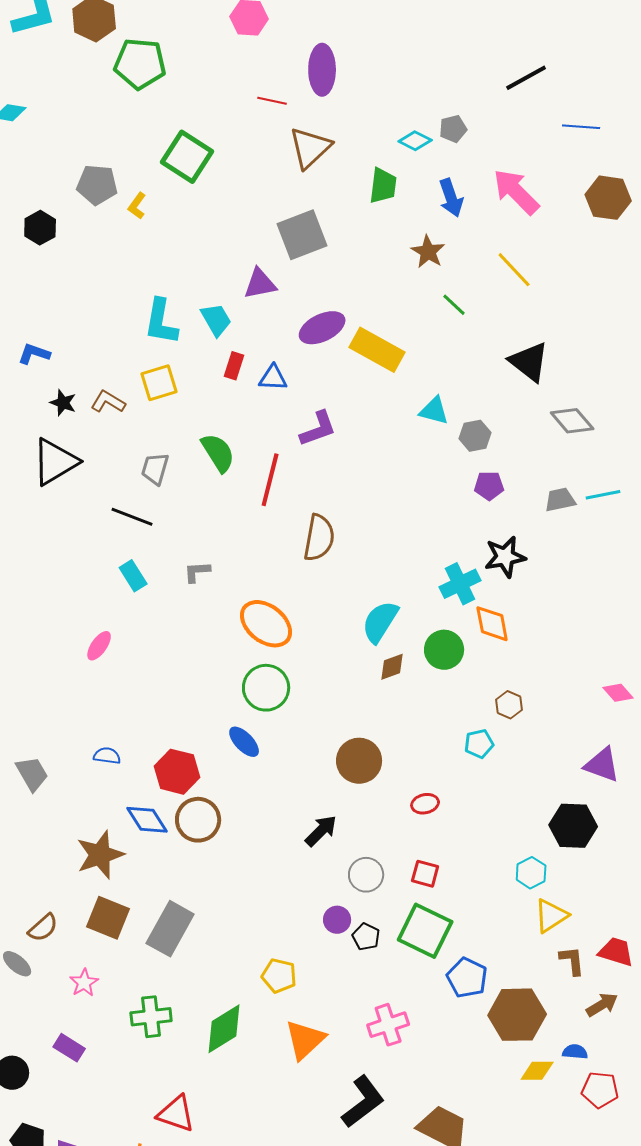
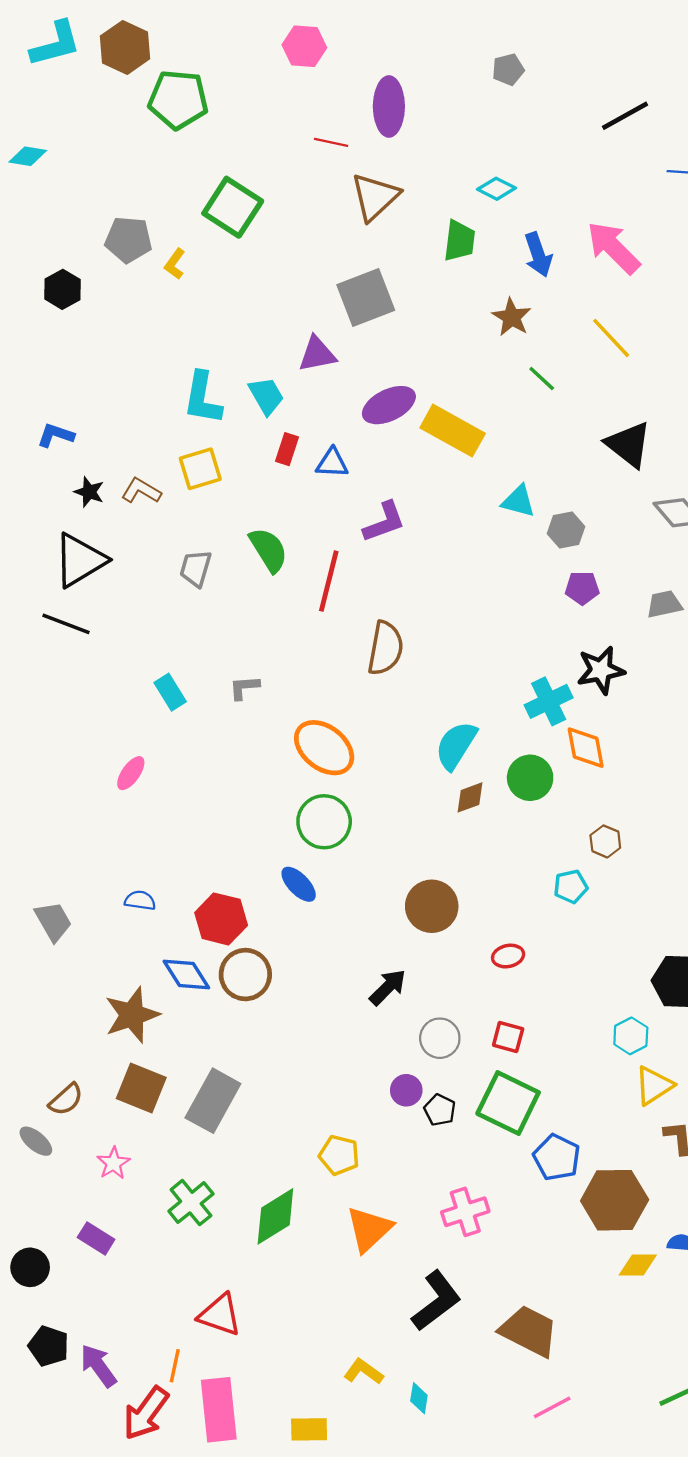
gray pentagon: (453, 129) -> (508, 69), moved
black line: (132, 517) -> (66, 624), moved
green cross: (151, 1017) -> (191, 1203), turned -33

